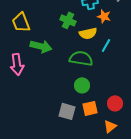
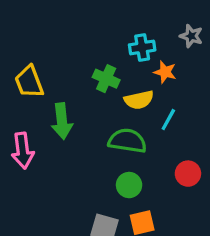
green arrow: (41, 46) -> (62, 121), turned 70
red circle: (115, 103) -> (188, 174), moved

